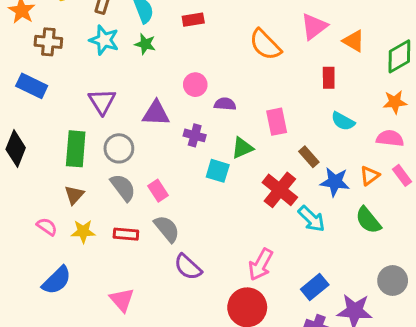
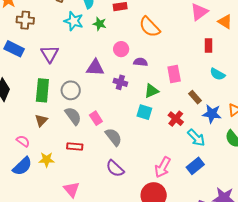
cyan star: (104, 40) -> (74, 21), moved
green star: (145, 44) -> (99, 24), moved
orange semicircle: (265, 45) -> (150, 27), moved
purple triangle: (102, 101) -> (50, 54), moved
cyan square: (218, 171) -> (144, 112), moved
red cross: (280, 190) -> (176, 119), size x0.7
gray semicircle: (167, 229) -> (114, 137), moved
yellow star: (83, 231) -> (47, 160), moved
blue semicircle: (57, 280) -> (22, 166), moved
blue rectangle: (315, 287) -> (195, 166), moved

